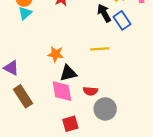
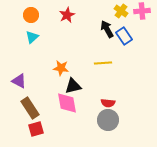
cyan triangle: (25, 13) -> (32, 37), moved
red semicircle: (90, 91) -> (108, 103), moved
red square: (70, 124) -> (36, 129), moved

